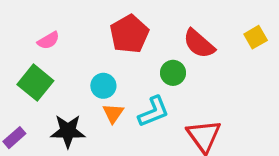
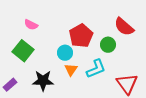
red pentagon: (129, 34) -> (81, 36), moved
pink semicircle: (48, 40) -> (31, 25), turned 56

